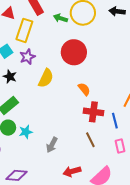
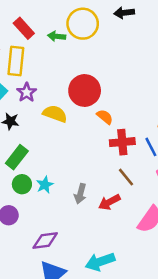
red circle: (74, 52) -> (85, 91), moved
yellow semicircle: (46, 78) -> (55, 114), turned -84
red arrow: (72, 171) -> (109, 202), moved

